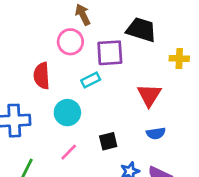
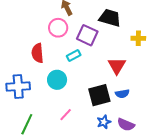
purple square: (110, 53) -> (87, 35), turned 30
black square: (108, 141) -> (99, 95), moved, size x1.6
pink line: (69, 152) -> (66, 115), moved

